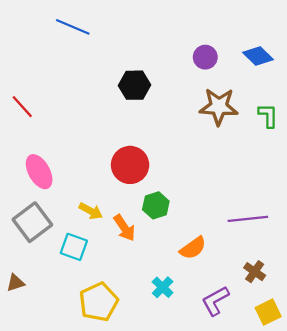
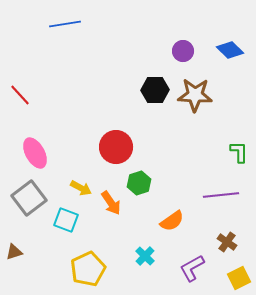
blue line: (73, 27) -> (65, 24), turned -32
black hexagon: (135, 85) -> (155, 90), moved
green L-shape: (268, 116) -> (239, 152), moved

